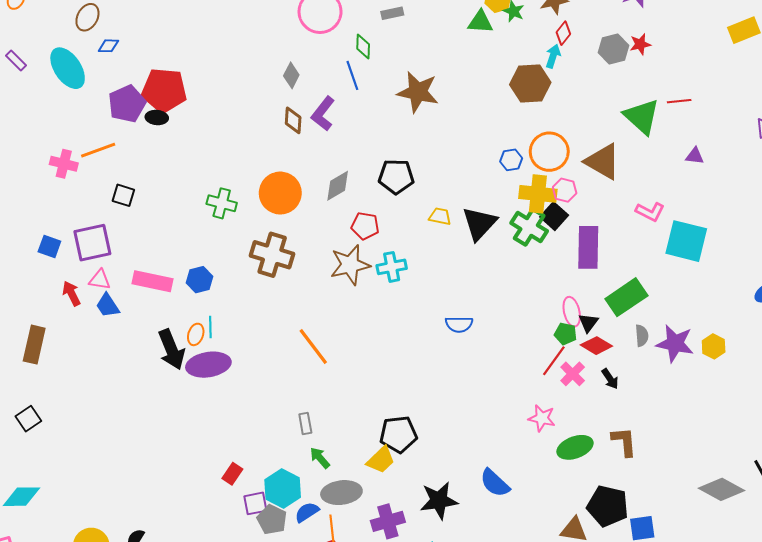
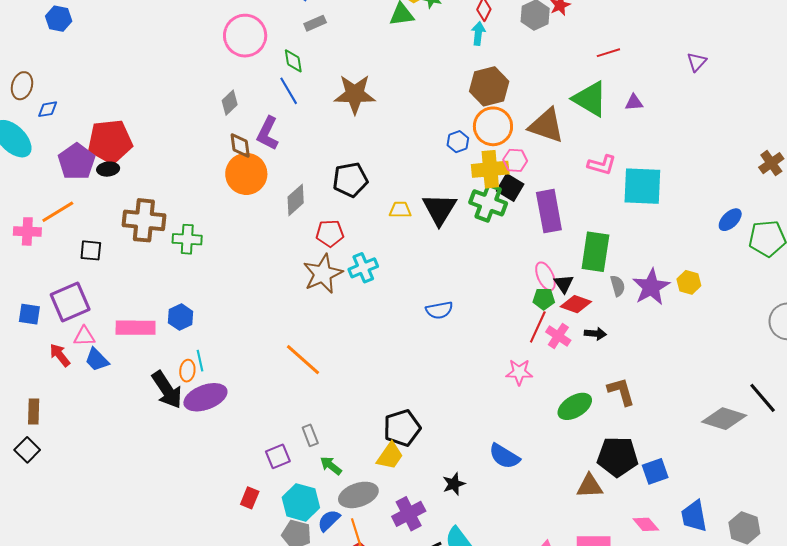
gray diamond: (291, 75) -> (230, 103), turned 30
brown hexagon: (530, 83) -> (489, 86), moved
green triangle: (642, 117) -> (590, 99), moved
orange circle: (280, 193) -> (246, 174), moved
brown cross: (272, 255) -> (144, 220), moved
green rectangle: (626, 297) -> (595, 252), turned -36
purple star: (675, 343) -> (651, 287), turned -30
brown rectangle: (34, 345) -> (34, 411), size x0.7
black arrow: (610, 379) -> (595, 334), turned -40
pink star: (542, 418) -> (519, 372), moved
black square: (28, 419) -> (27, 450), moved
black star: (439, 501) -> (454, 484), size x0.6
purple square: (255, 503) -> (278, 456), moved

